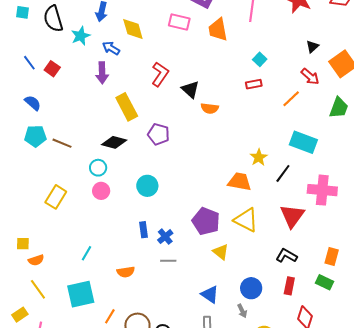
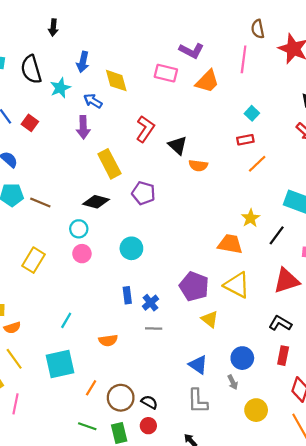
orange trapezoid: (218, 30) -> (207, 81), turned -125
orange line: (291, 99) -> (257, 164), moved
red triangle: (292, 216) -> (286, 281), turned 36

